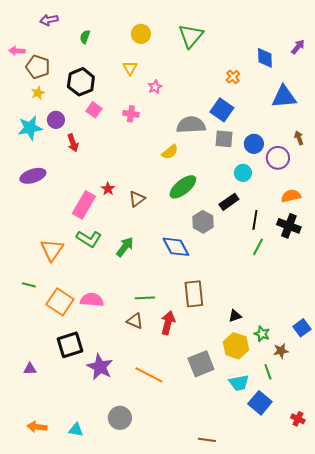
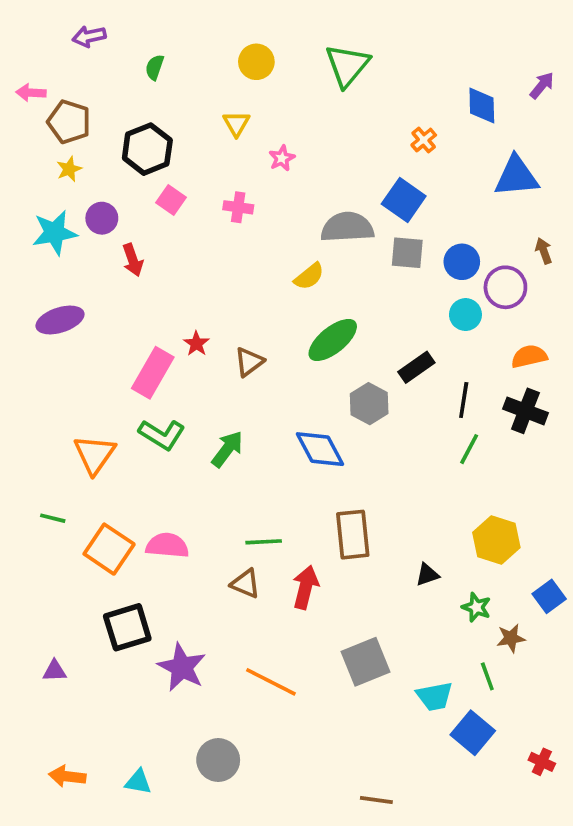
cyan circle: (243, 173) -> (465, 315), moved
yellow hexagon: (236, 346) -> (496, 540), moved

